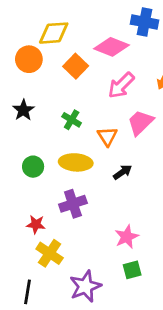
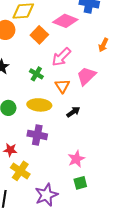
pink arrow: (121, 85) -> (61, 57), moved
purple cross: (73, 204) -> (37, 135), turned 30

